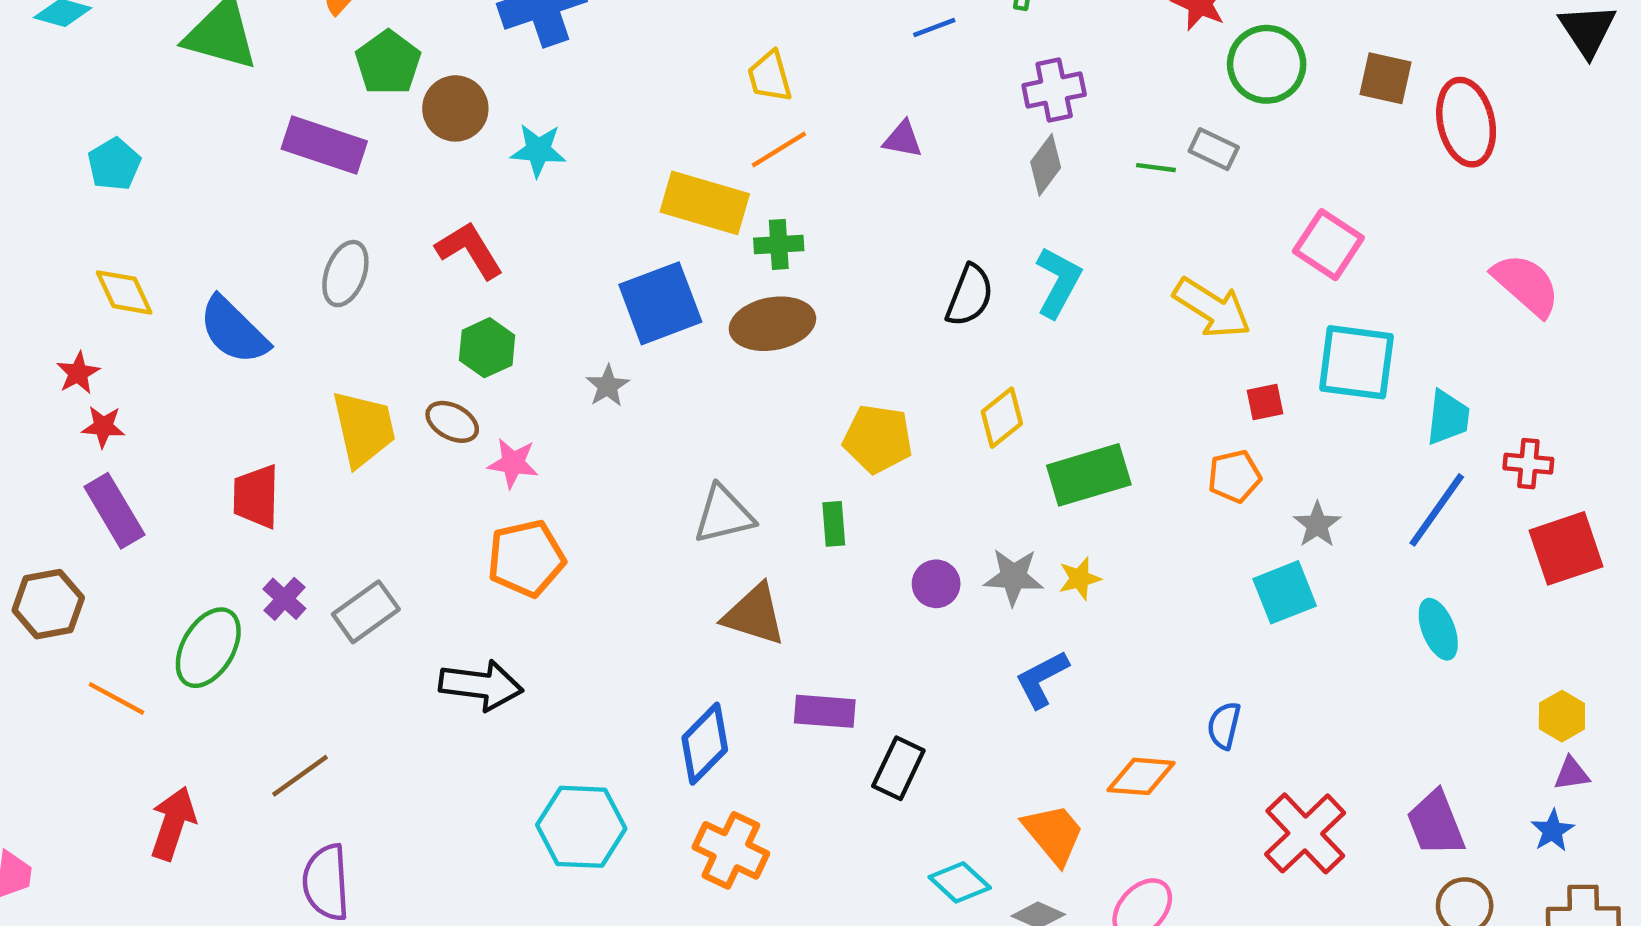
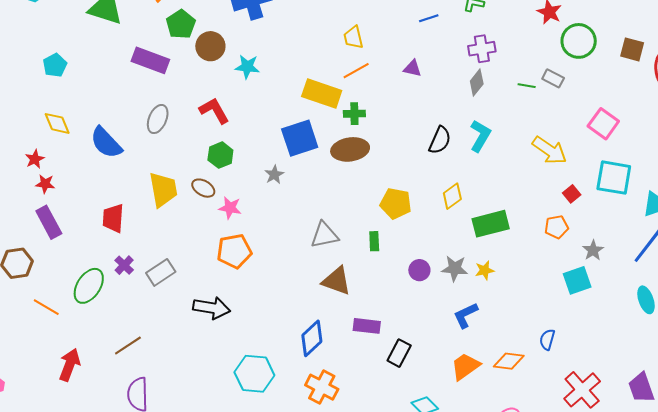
red square: (1265, 402) -> (572, 194), turned -30
orange trapezoid: (1054, 834) -> (465, 366), moved, turned -88

